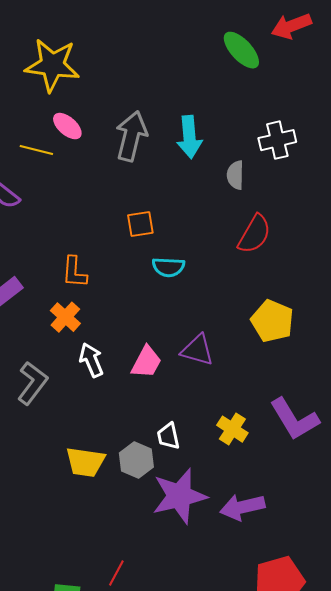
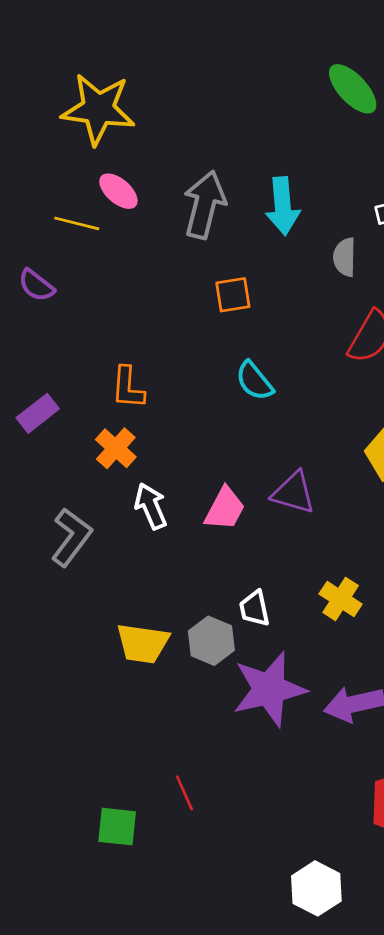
orange square: (140, 224) -> (233, 295), moved
cyan semicircle: (168, 267) -> (254, 381), turned 48
red line: (116, 573) -> (184, 793), turned -52

